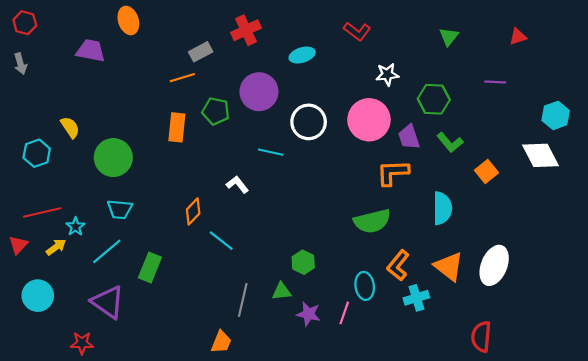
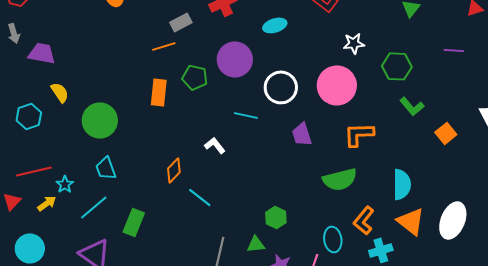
purple trapezoid: (91, 51) -> (42, 53), moved
purple trapezoid: (409, 137) -> (302, 134), moved
cyan semicircle: (442, 208) -> (402, 184), moved
cyan trapezoid: (120, 209) -> (106, 168), turned 65

